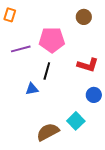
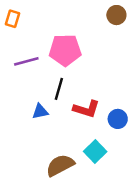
brown circle: (84, 17) -> (116, 15), moved
red L-shape: (88, 65) -> (86, 109), moved

